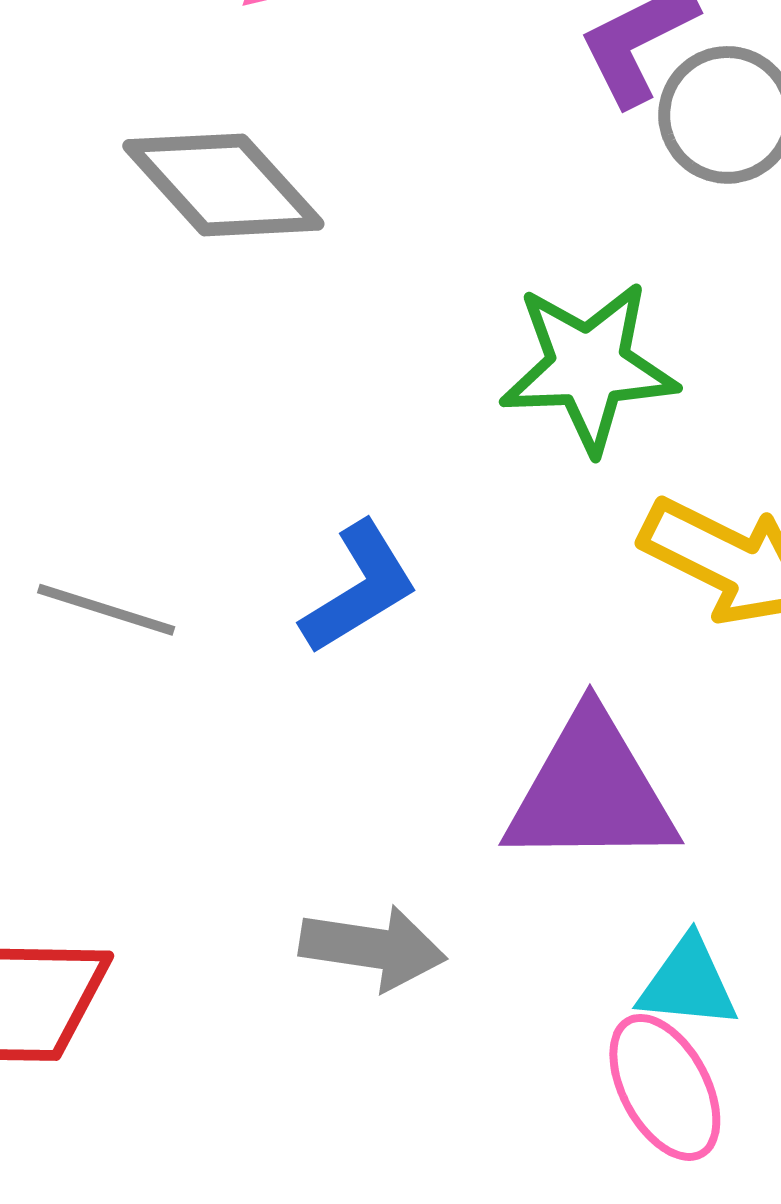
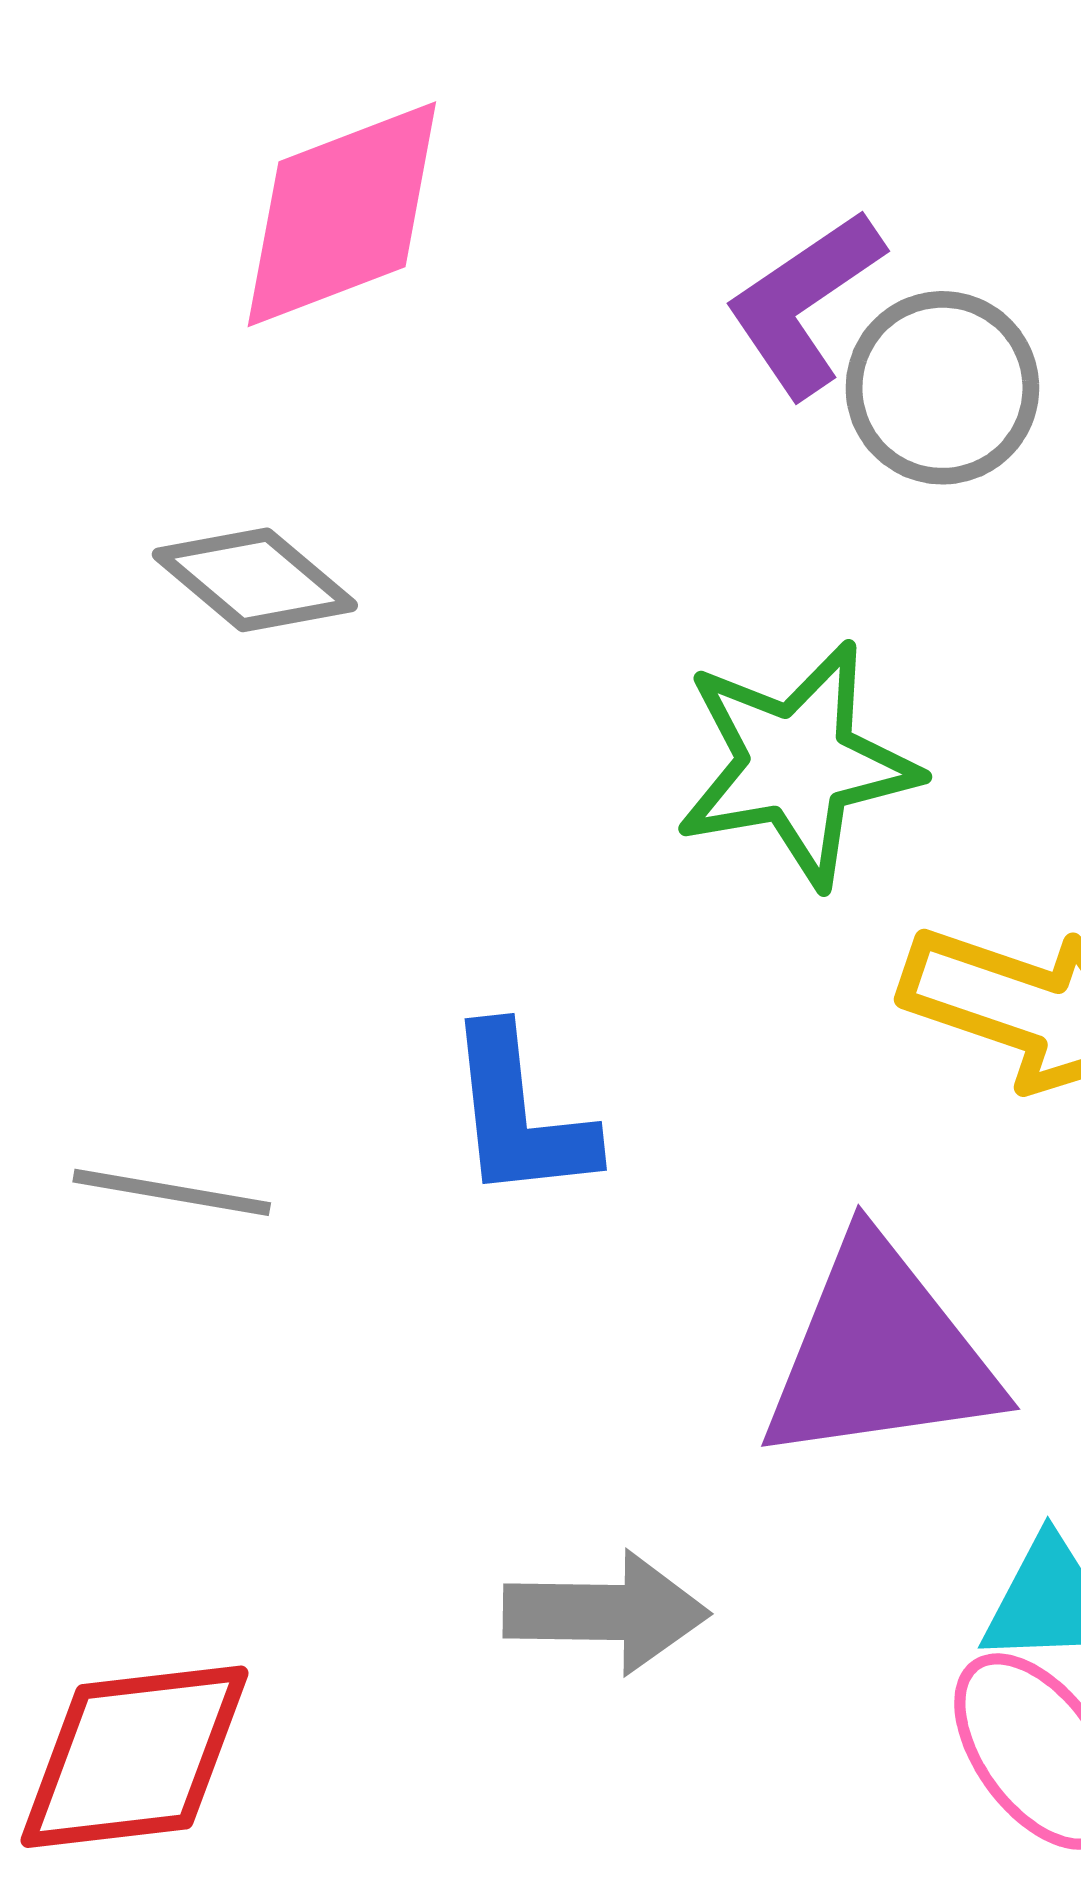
gray diamond: (223, 185) -> (255, 580), size x0.7
blue L-shape: (359, 588) -> (520, 1114), turned 123

